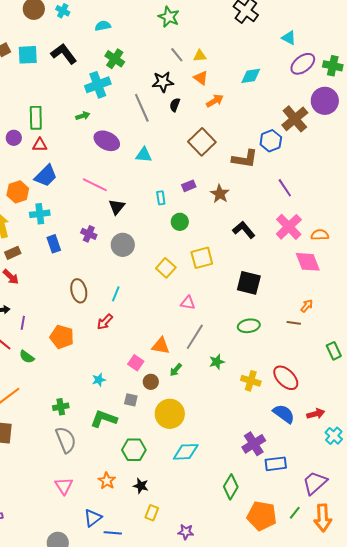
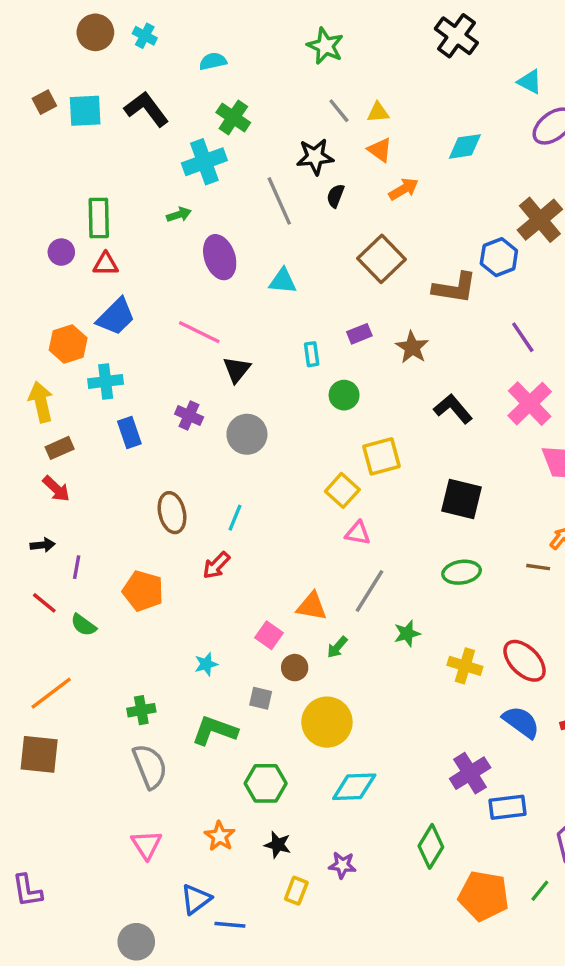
purple ellipse: (107, 141) -> (220, 257), turned 45
yellow square: (166, 268) -> (342, 490), moved
purple star: (186, 532) -> (342, 865), moved

